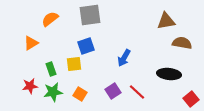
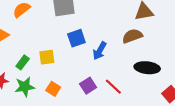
brown semicircle: (182, 43) -> (132, 36), moved, turned -30
blue square: (86, 46) -> (76, 38), moved
green rectangle: (51, 69) -> (23, 62), turned 56

